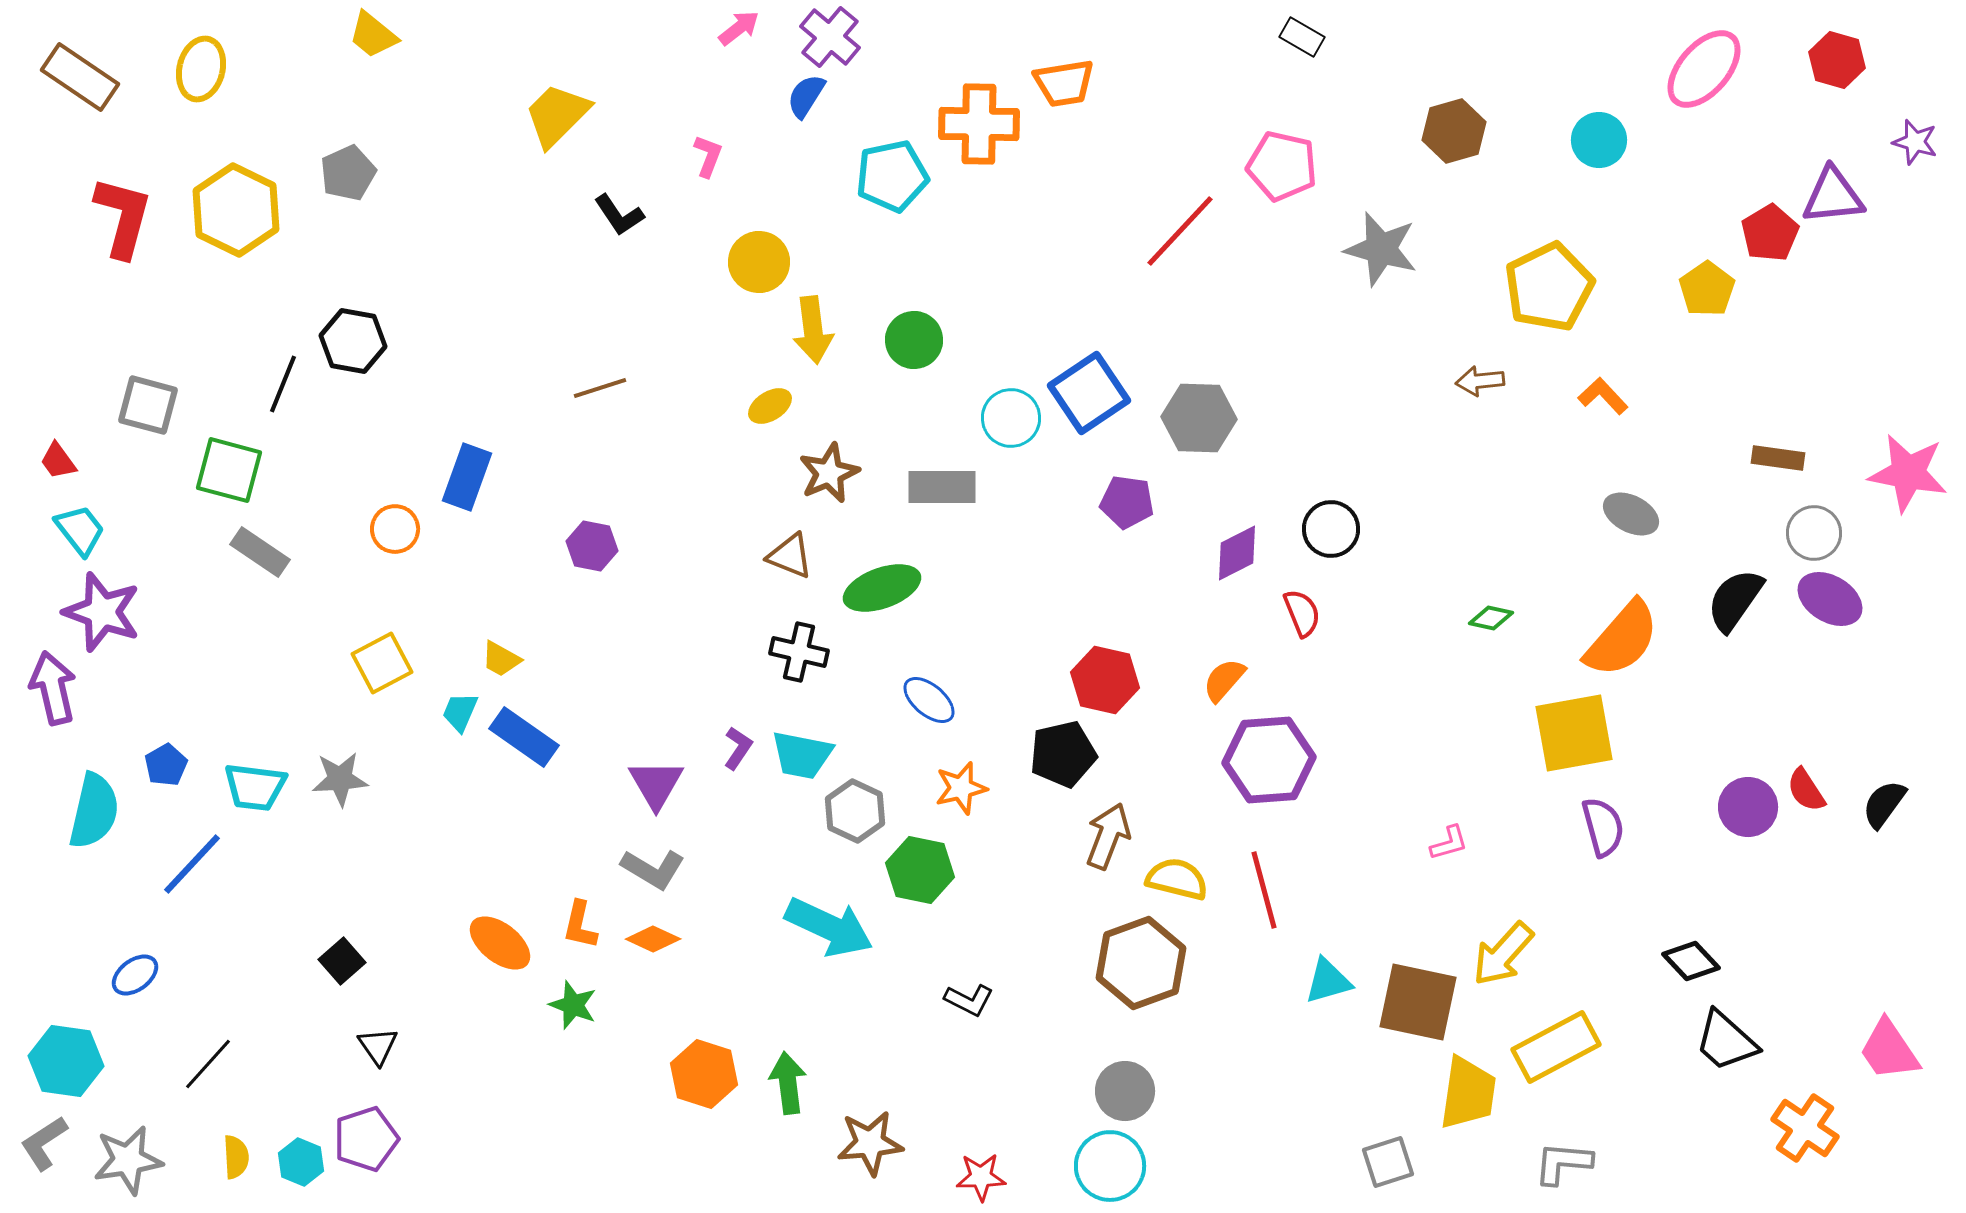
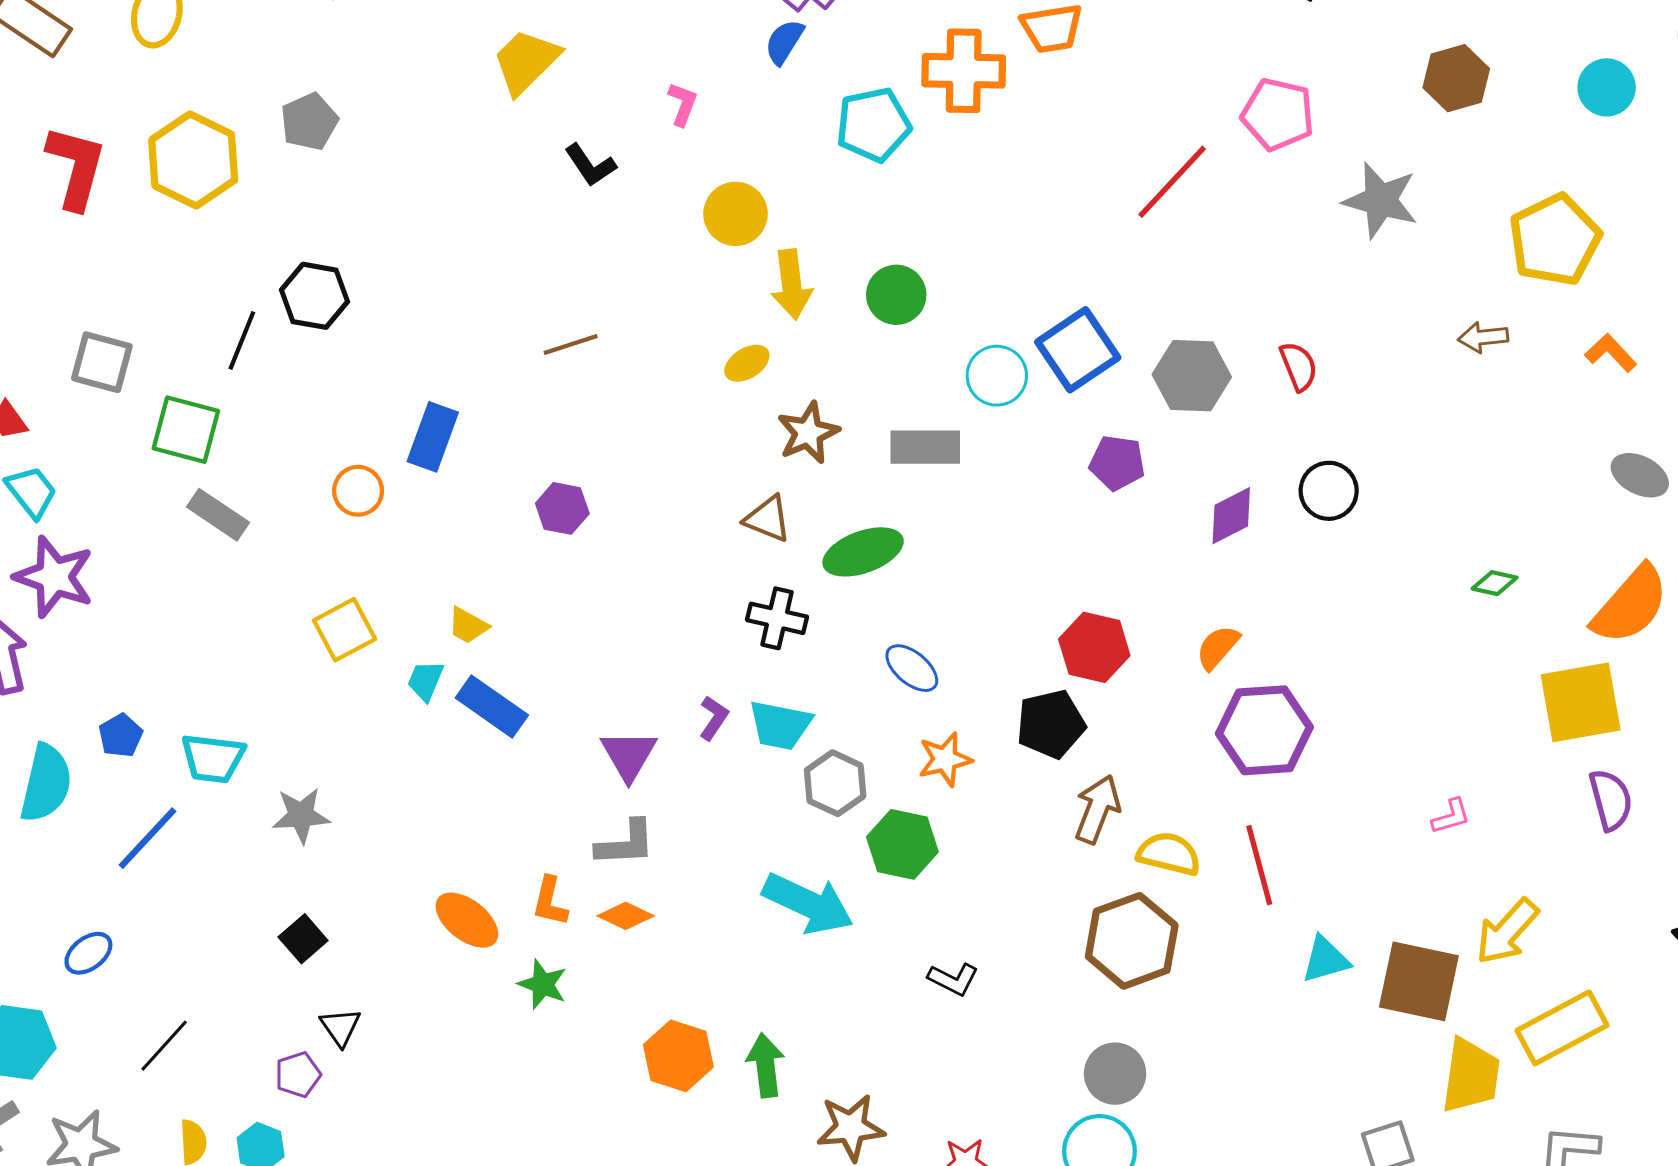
red semicircle: (1302, 613) -> (1299, 366), moved
gray star: (340, 779) -> (301, 815), moved
gray L-shape: (653, 869) -> (626, 843), turned -34
purple pentagon: (366, 1139) -> (298, 1075), moved, size x0.7

